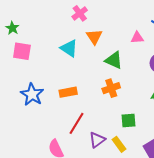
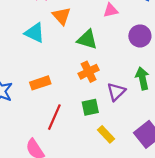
green square: (129, 120) -> (90, 107), moved
purple triangle: (97, 140) -> (116, 92), moved

